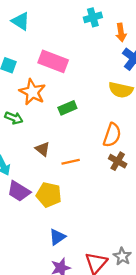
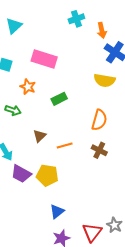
cyan triangle: (21, 21) -> (14, 26), turned 48
orange star: (32, 92) -> (28, 87), size x0.7
brown triangle: (43, 149) -> (40, 136), turned 40
brown cross: (118, 161) -> (99, 150), moved

